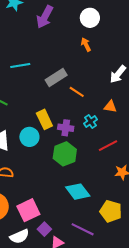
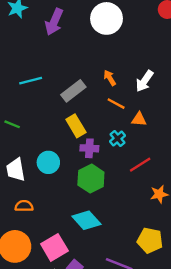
white circle: (90, 18) -> (107, 18), size x1.4
orange arrow: (86, 45) -> (110, 78), moved
orange line: (77, 92) -> (116, 104), moved
yellow rectangle: (44, 119) -> (76, 126), moved
cyan diamond: (78, 192) -> (86, 220), moved

